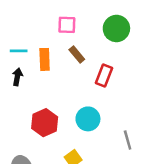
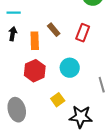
brown rectangle: (77, 54) -> (54, 30), moved
orange rectangle: (45, 59) -> (35, 41), moved

